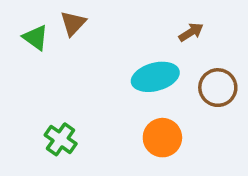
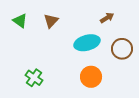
brown triangle: (73, 23) -> (51, 21), moved

